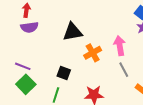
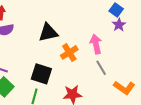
black square: (64, 73) -> (41, 74), size x1.5

